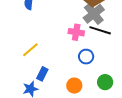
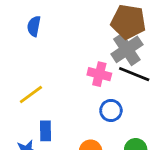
blue rectangle: (42, 74) -> (46, 131), turned -32

